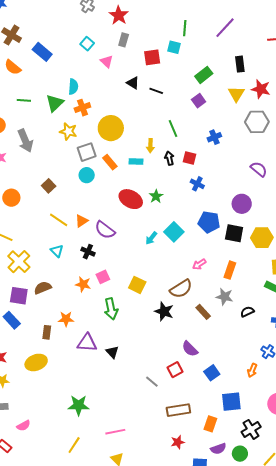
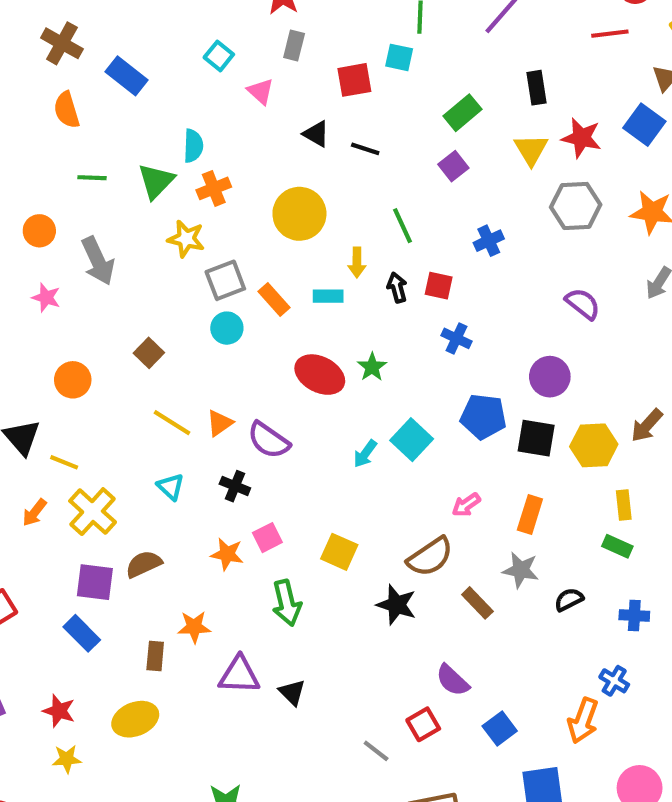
orange semicircle: (13, 67) -> (67, 110), turned 36
yellow circle: (111, 128) -> (299, 214), moved
orange arrow: (252, 370) -> (583, 721), size x1.5

